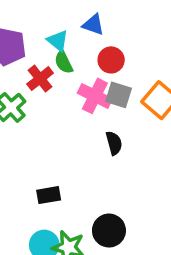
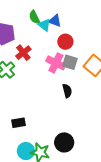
cyan triangle: (58, 41) -> (44, 25), moved
green semicircle: (64, 62) -> (34, 17), moved
black rectangle: (49, 195) -> (19, 123), moved

